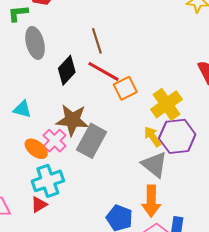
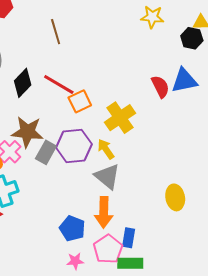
brown line: (97, 41) -> (56, 32), moved
purple hexagon: (177, 136) -> (74, 146), moved
gray rectangle: (91, 141) -> (46, 152), size x0.7

